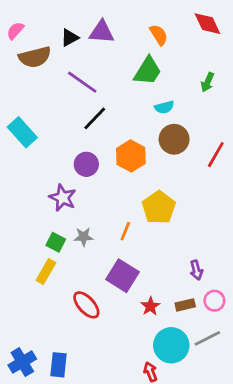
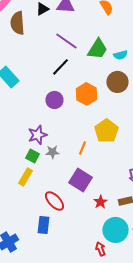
brown semicircle: (35, 57) -> (17, 23), turned 100
green trapezoid: (148, 71) -> (97, 49), moved
purple line: (82, 82) -> (66, 41), moved
cyan semicircle: (164, 107) -> (120, 55), moved
purple star: (63, 198) -> (37, 135), moved, turned 30
blue rectangle: (58, 365) -> (43, 225), moved

